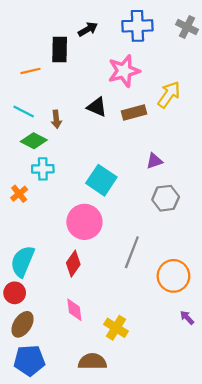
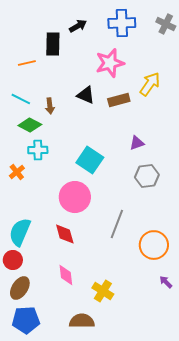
red diamond: (73, 264) -> (65, 234), turned -50

